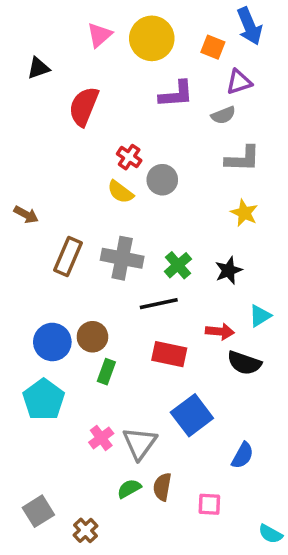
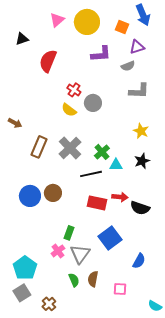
yellow star: (244, 213) -> (141, 131), moved
gray cross: (122, 258) -> (70, 148), turned 35
black star: (229, 270) -> (142, 161), moved
cyan triangle: (260, 316) -> (116, 165), moved, turned 32
red arrow: (220, 332) -> (120, 197), moved
green rectangle: (106, 372) -> (69, 233), moved
cyan pentagon: (44, 400) -> (25, 268), moved
green semicircle: (129, 489) -> (74, 280), turned 96

